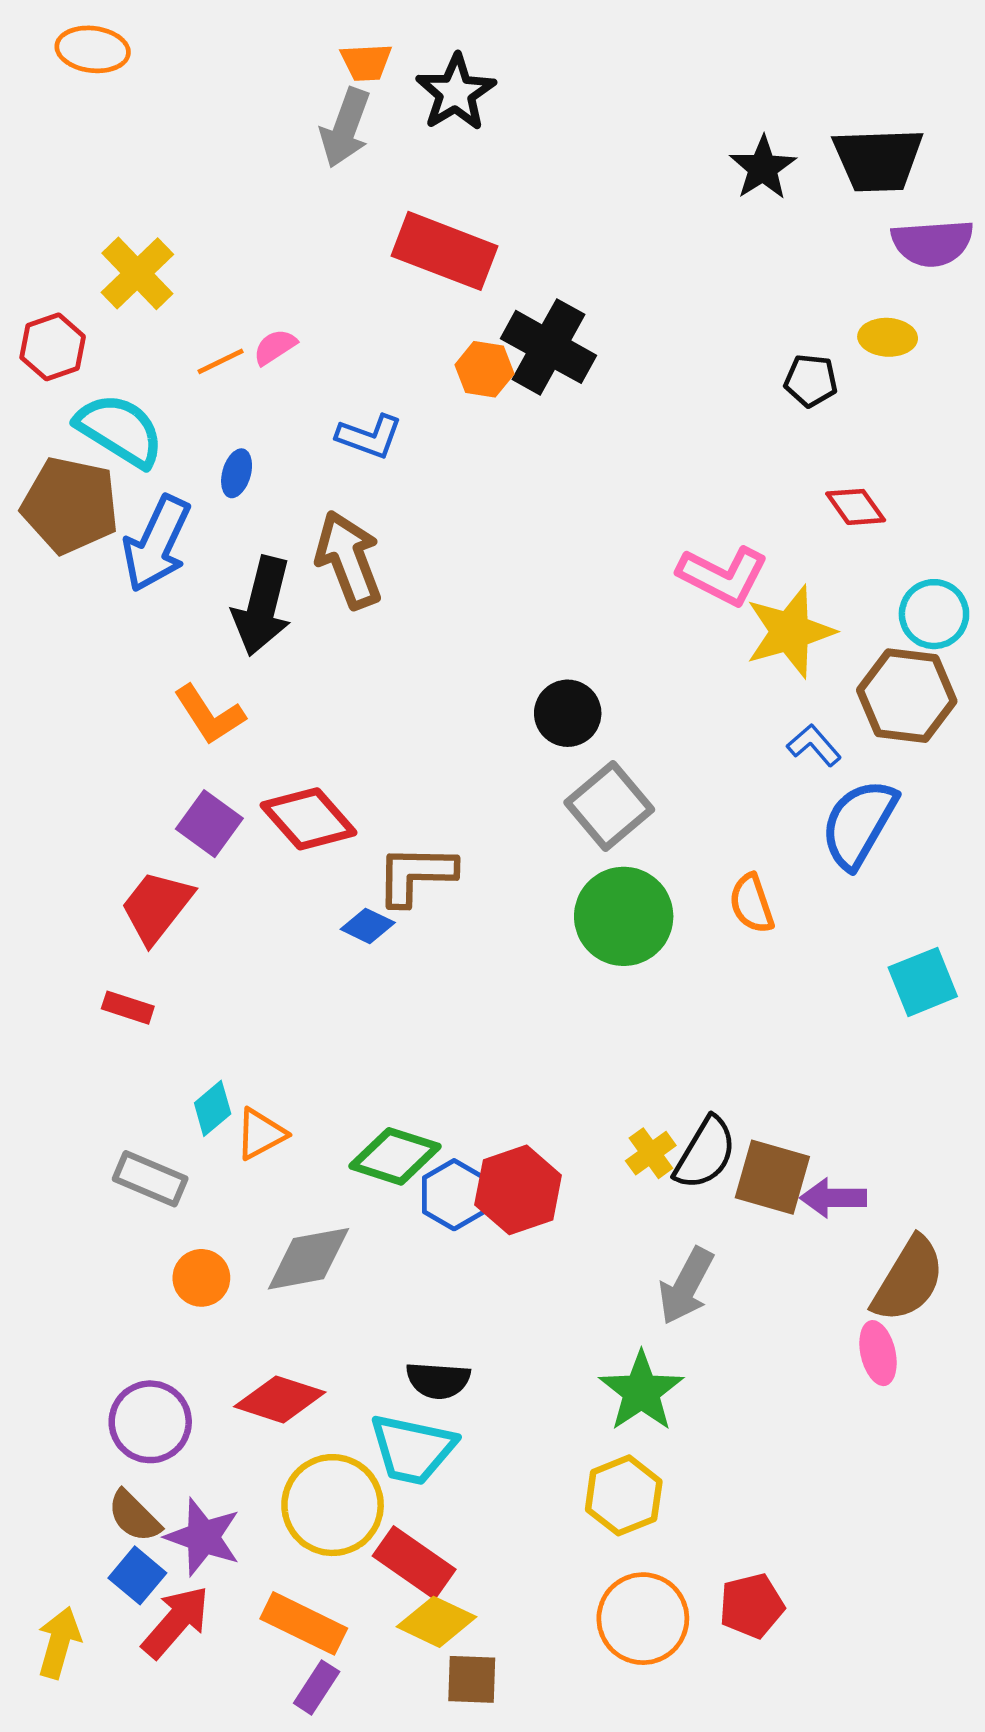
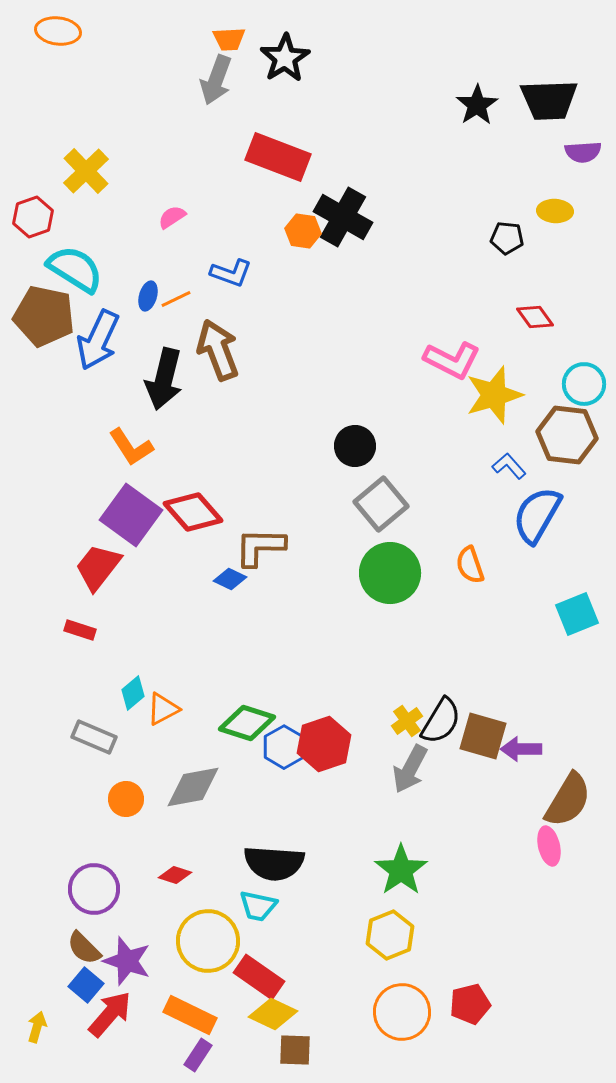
purple semicircle: (932, 243) -> (583, 152), size x0.7
orange line: (221, 361) -> (176, 299), moved
purple square: (209, 824) -> (131, 515), size x1.5
gray arrow: (686, 1286) -> (410, 769), moved
black semicircle: (438, 1380) -> (274, 863), size x1.5
red diamond: (280, 1399) -> (175, 875), size x0.6
cyan trapezoid: (413, 1449) -> (258, 906), size x0.7
yellow arrow: (59, 1643) -> (37, 1027), size x0.7

